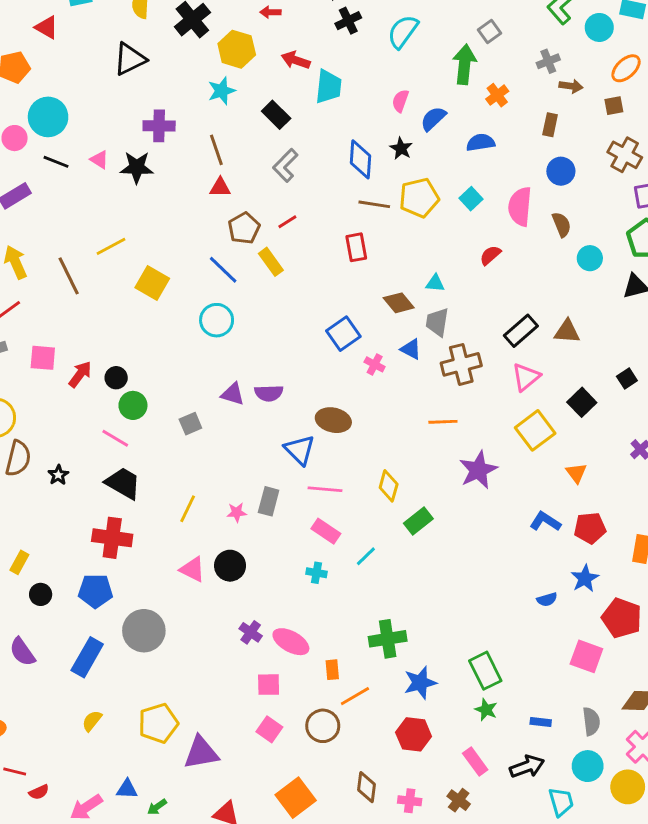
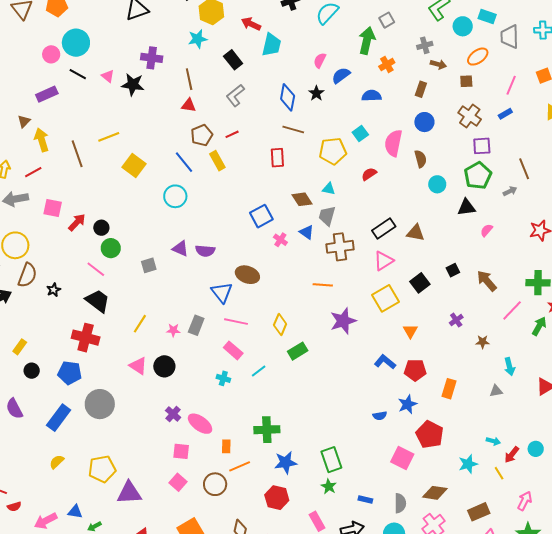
yellow pentagon: (419, 198) -> (333, 151), moved

